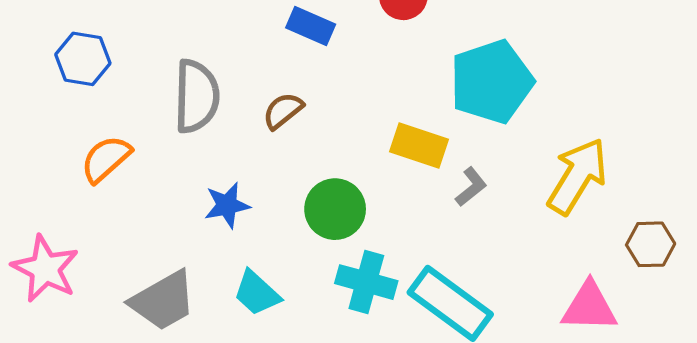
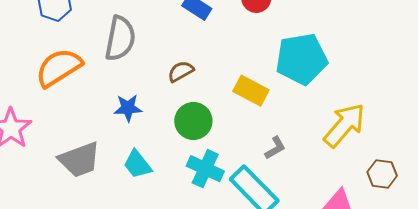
brown semicircle: (283, 111) -> (181, 71), moved
orange semicircle: (106, 159) -> (59, 68), size x1.4
gray L-shape: (471, 187) -> (275, 148), moved

